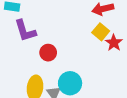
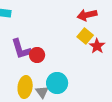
purple L-shape: (25, 31) -> (21, 49), moved

